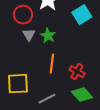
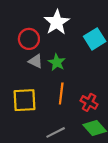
gray triangle: (29, 35) -> (36, 61), turned -32
yellow square: (18, 84) -> (24, 100), moved

